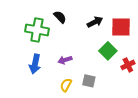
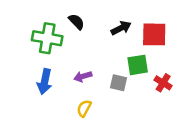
green square: (108, 51) -> (138, 65), turned 36
red cross: (128, 65) -> (163, 83), turned -32
gray square: (89, 81) -> (119, 83), moved

